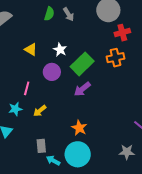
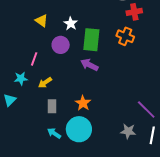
orange cross: (116, 58) -> (125, 36), turned 30
green rectangle: (82, 64) -> (91, 40), turned -45
purple arrow: (82, 89) -> (89, 65), turned 60
gray rectangle: (41, 146) -> (52, 106), moved

